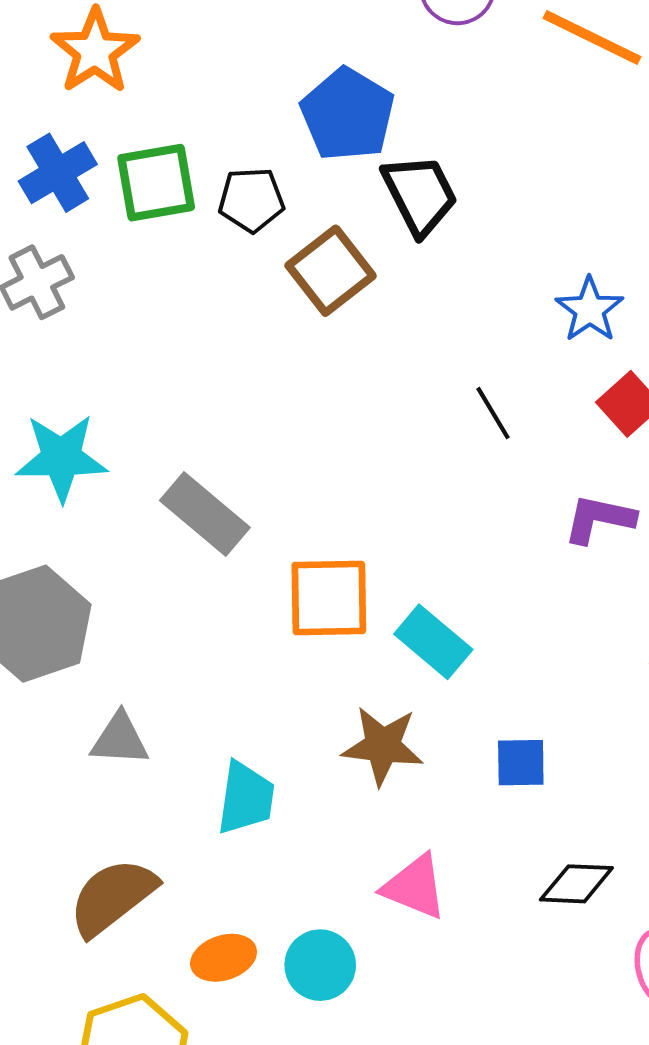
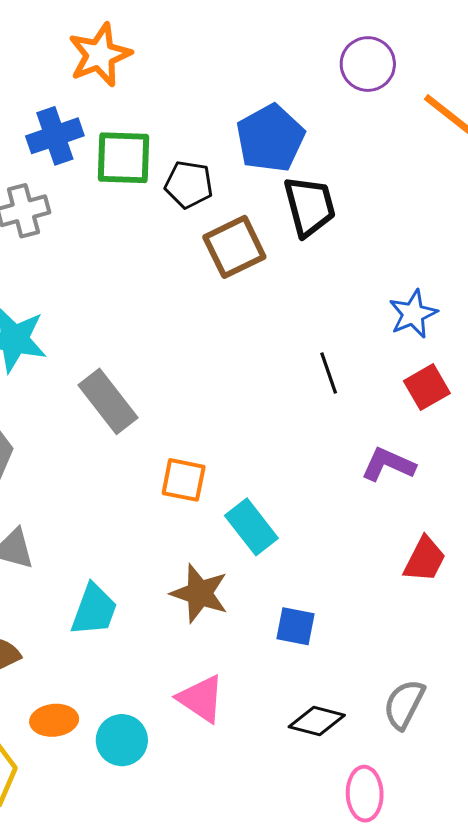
orange square: (329, 598) -> (184, 480), size x0.7

